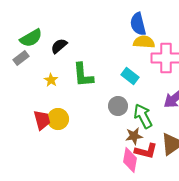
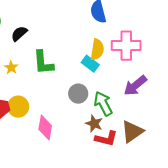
yellow semicircle: (144, 42) -> (97, 50), moved, turned 95
brown star: (134, 136) -> (94, 124), turned 30
pink diamond: (130, 160) -> (45, 128), moved

